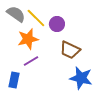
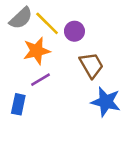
gray semicircle: (16, 14) -> (21, 18), turned 102
brown trapezoid: (70, 50) -> (91, 65), turned -145

